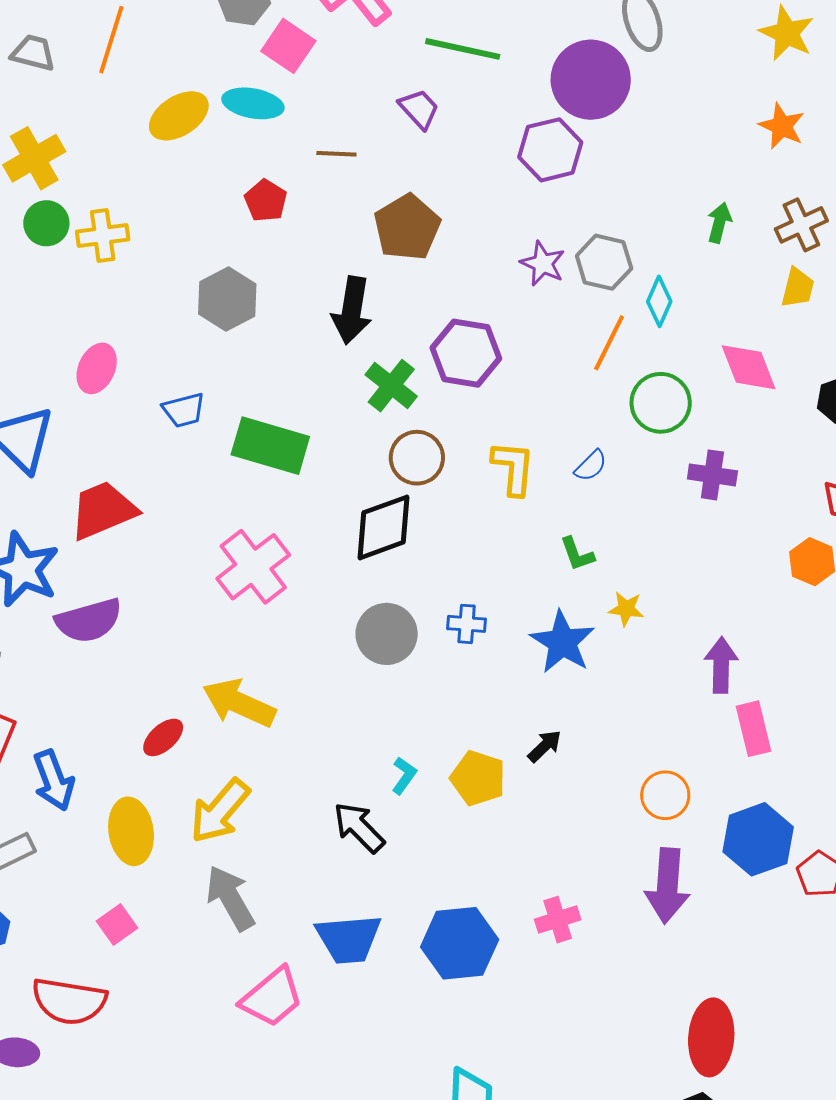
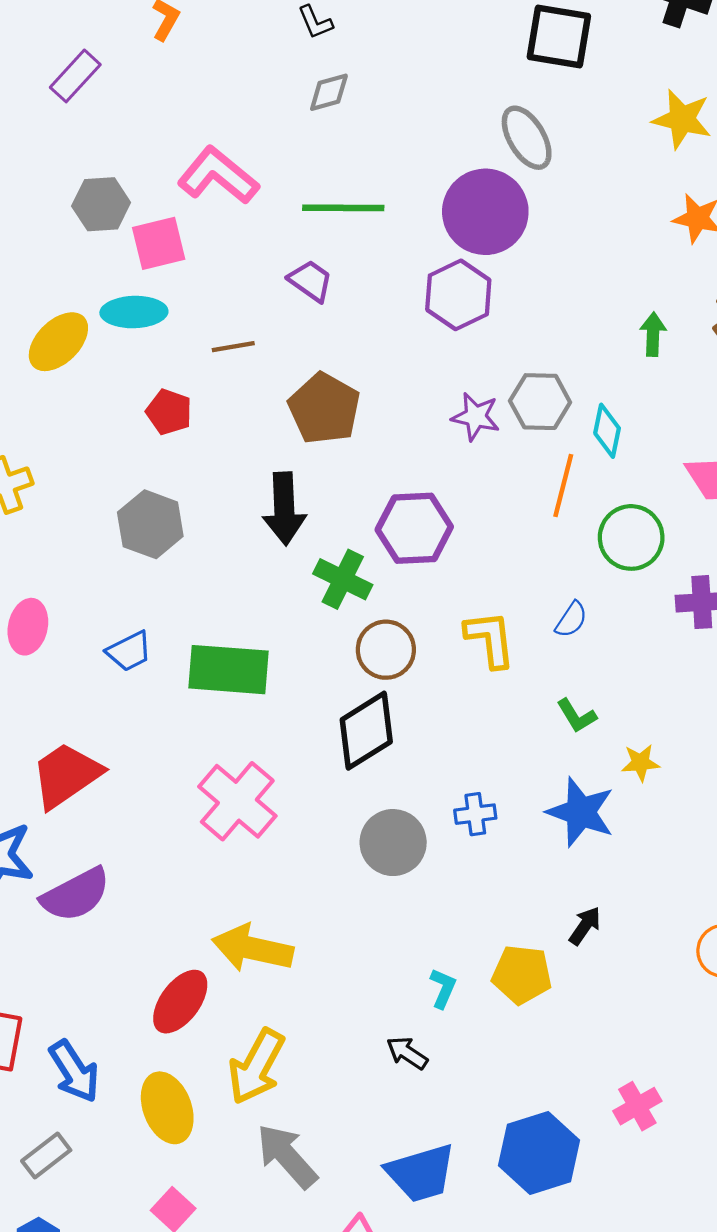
pink square: (288, 46) -> (159, 243), turned -36
red ellipse: (163, 737) -> (180, 1002), size x1.4
black arrow: (359, 827) -> (407, 1053), size x0.7

